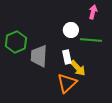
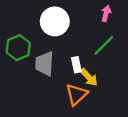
white circle: (71, 30) -> (55, 21), moved, size x1.6
green line: (91, 40) -> (104, 45), turned -50

